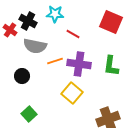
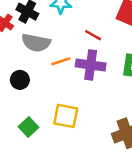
red line: (73, 34) -> (93, 35), moved
yellow square: (72, 93) -> (66, 116), moved, turned -30

